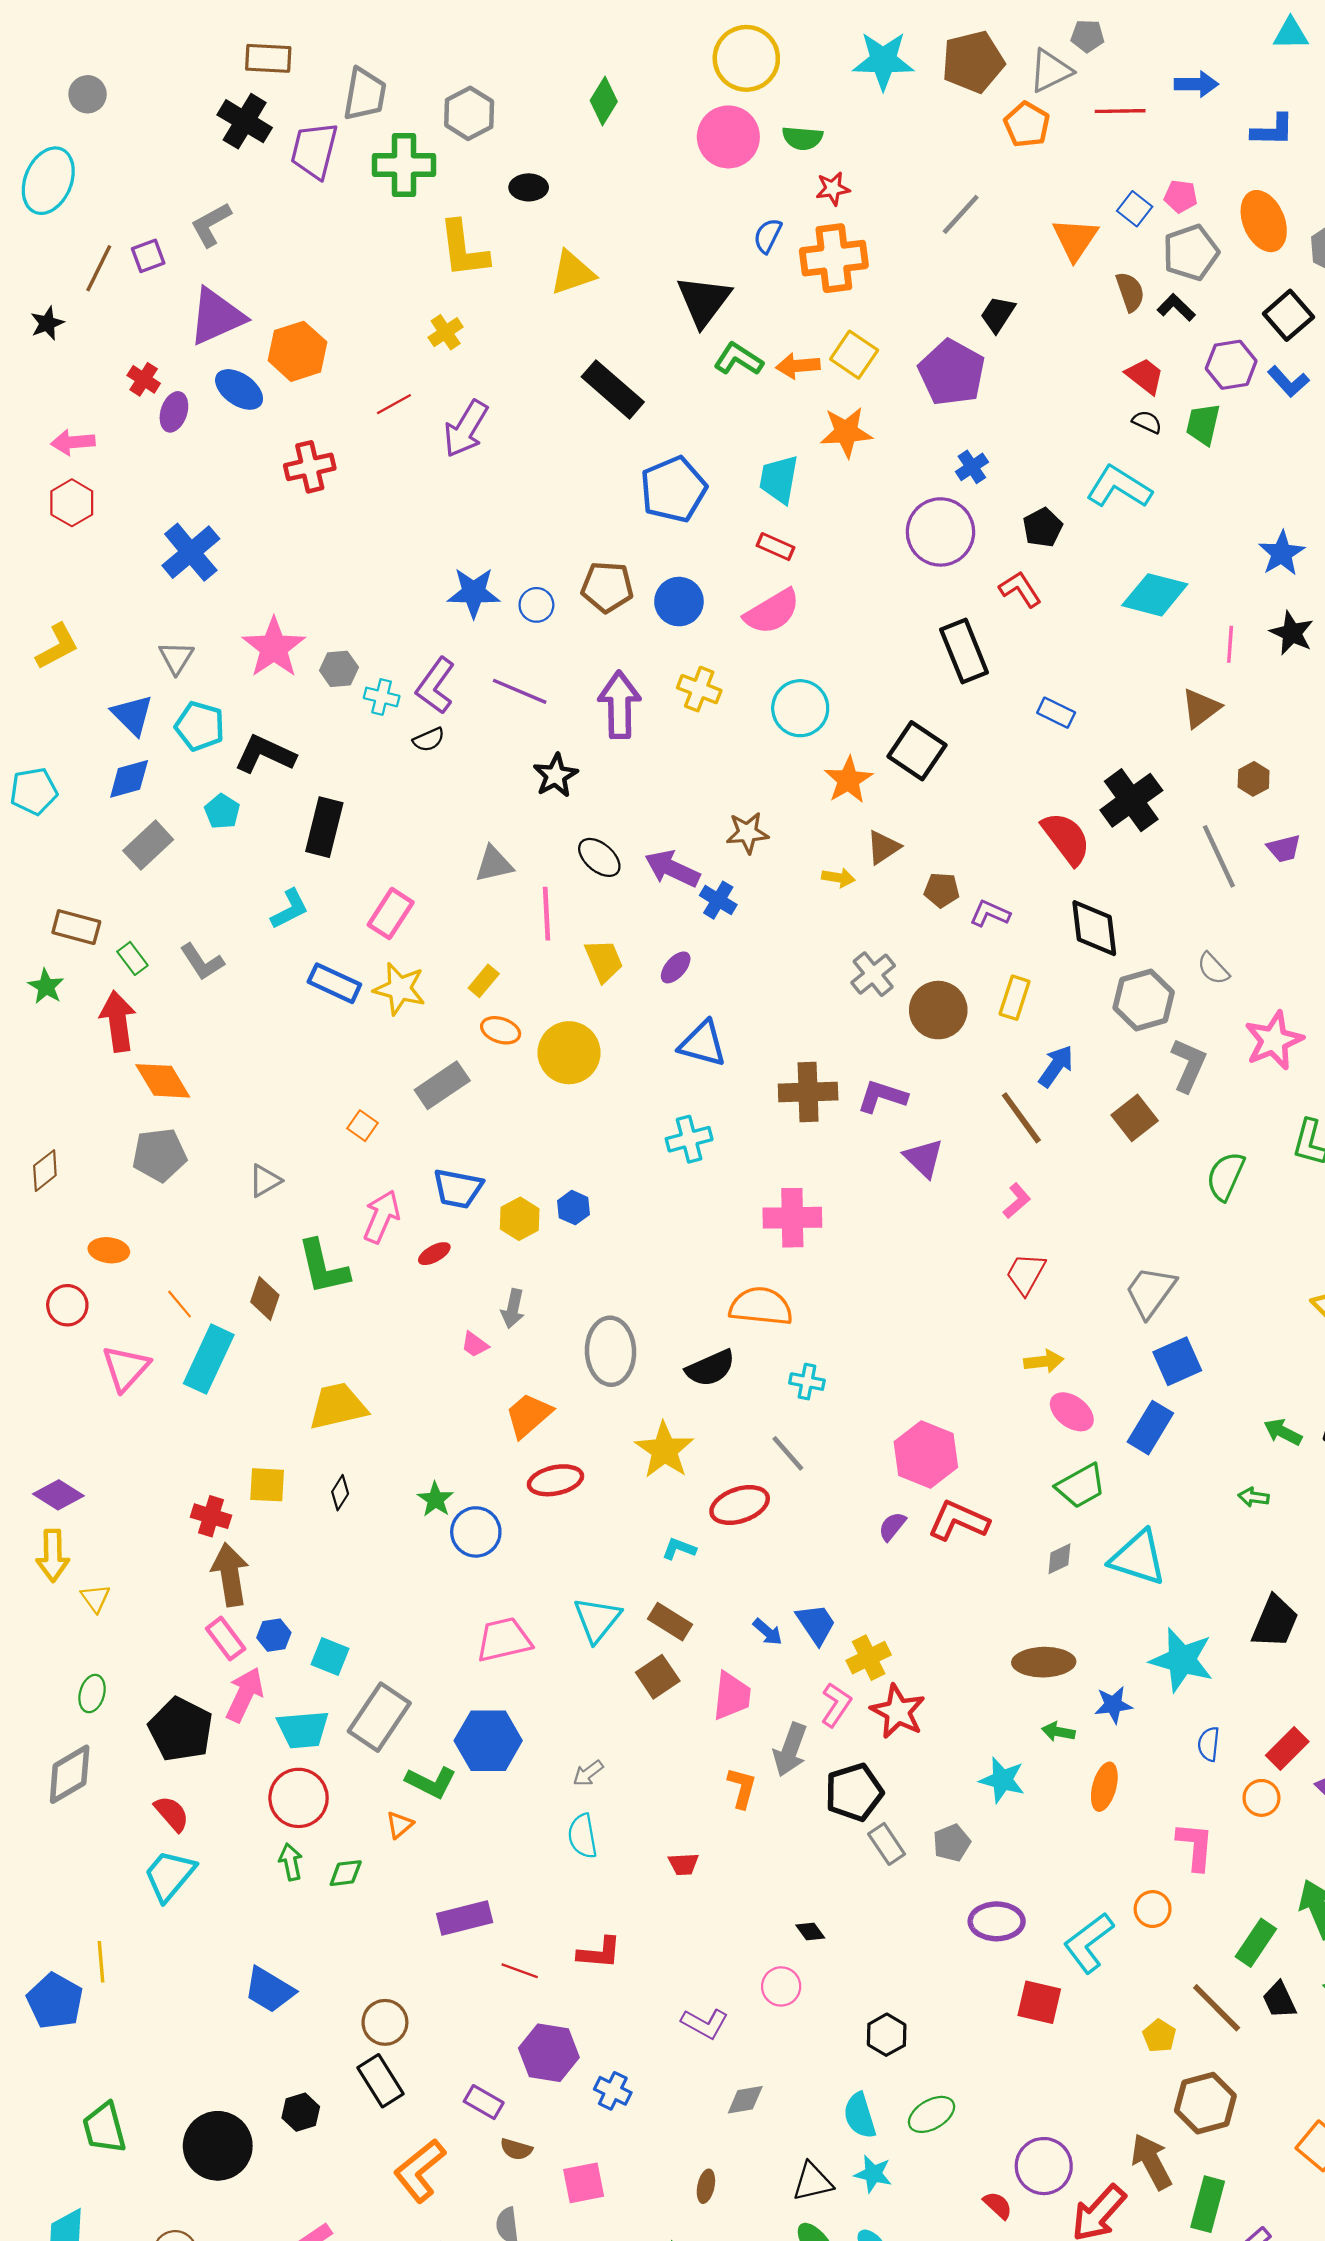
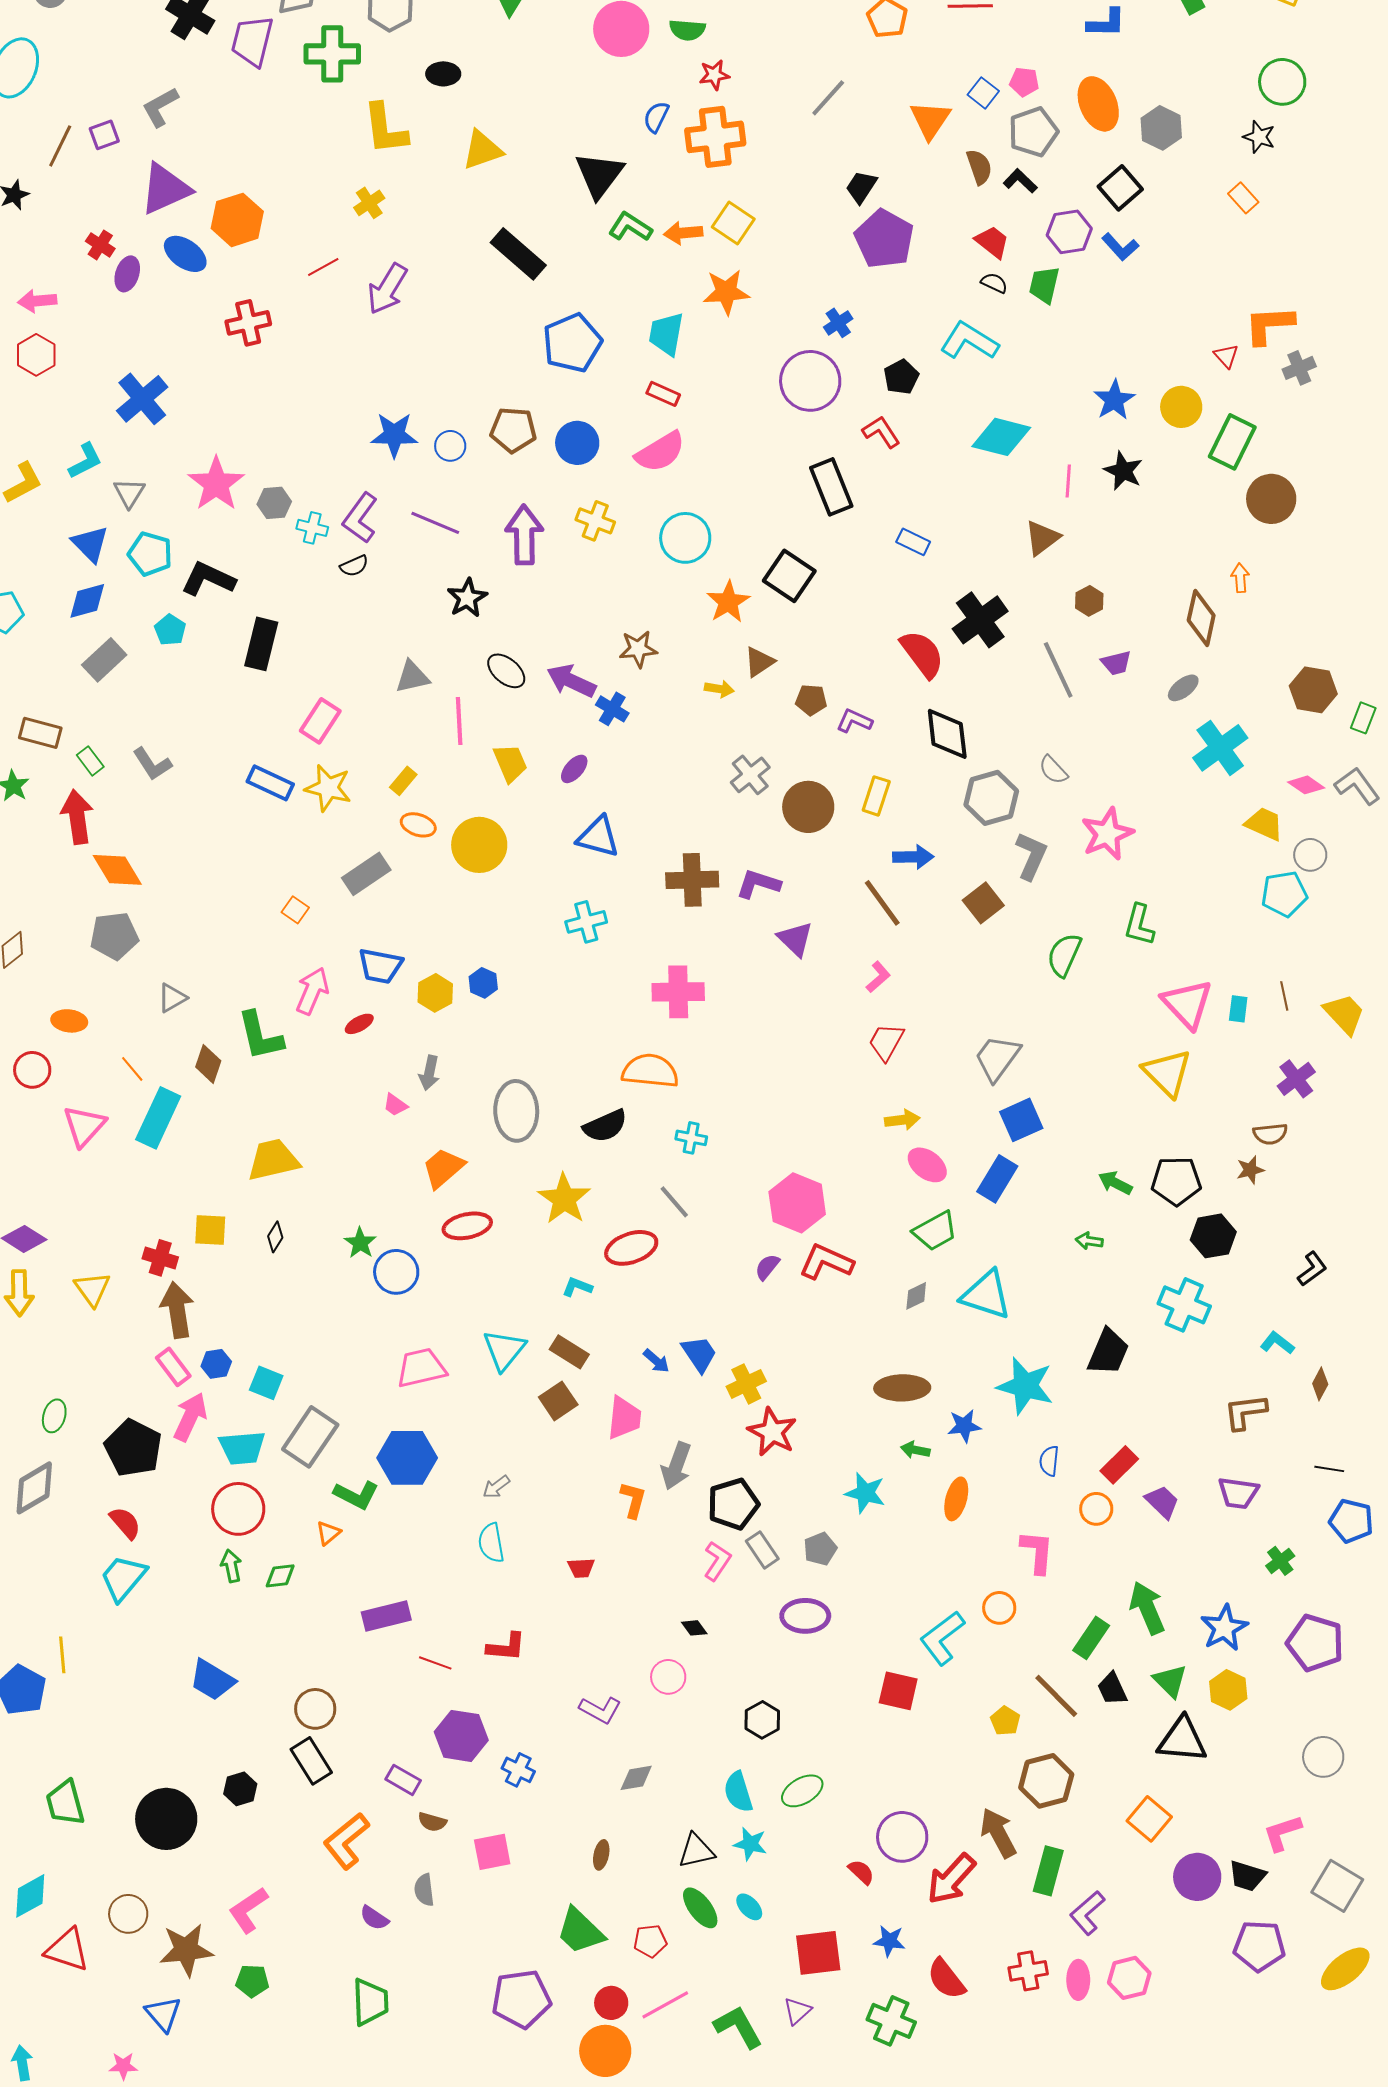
purple pentagon: (952, 373) -> (884, 239), moved
cyan L-shape: (290, 909) -> (85, 461), moved
blue arrow: (1056, 1066) -> (913, 857), turned 54
gray triangle: (265, 1181) -> (172, 998), moved
yellow triangle: (95, 1598) -> (92, 1289), moved, size x1.4
pink L-shape: (836, 1705) -> (717, 1561), moved
purple ellipse: (997, 1921) -> (805, 1616), moved

